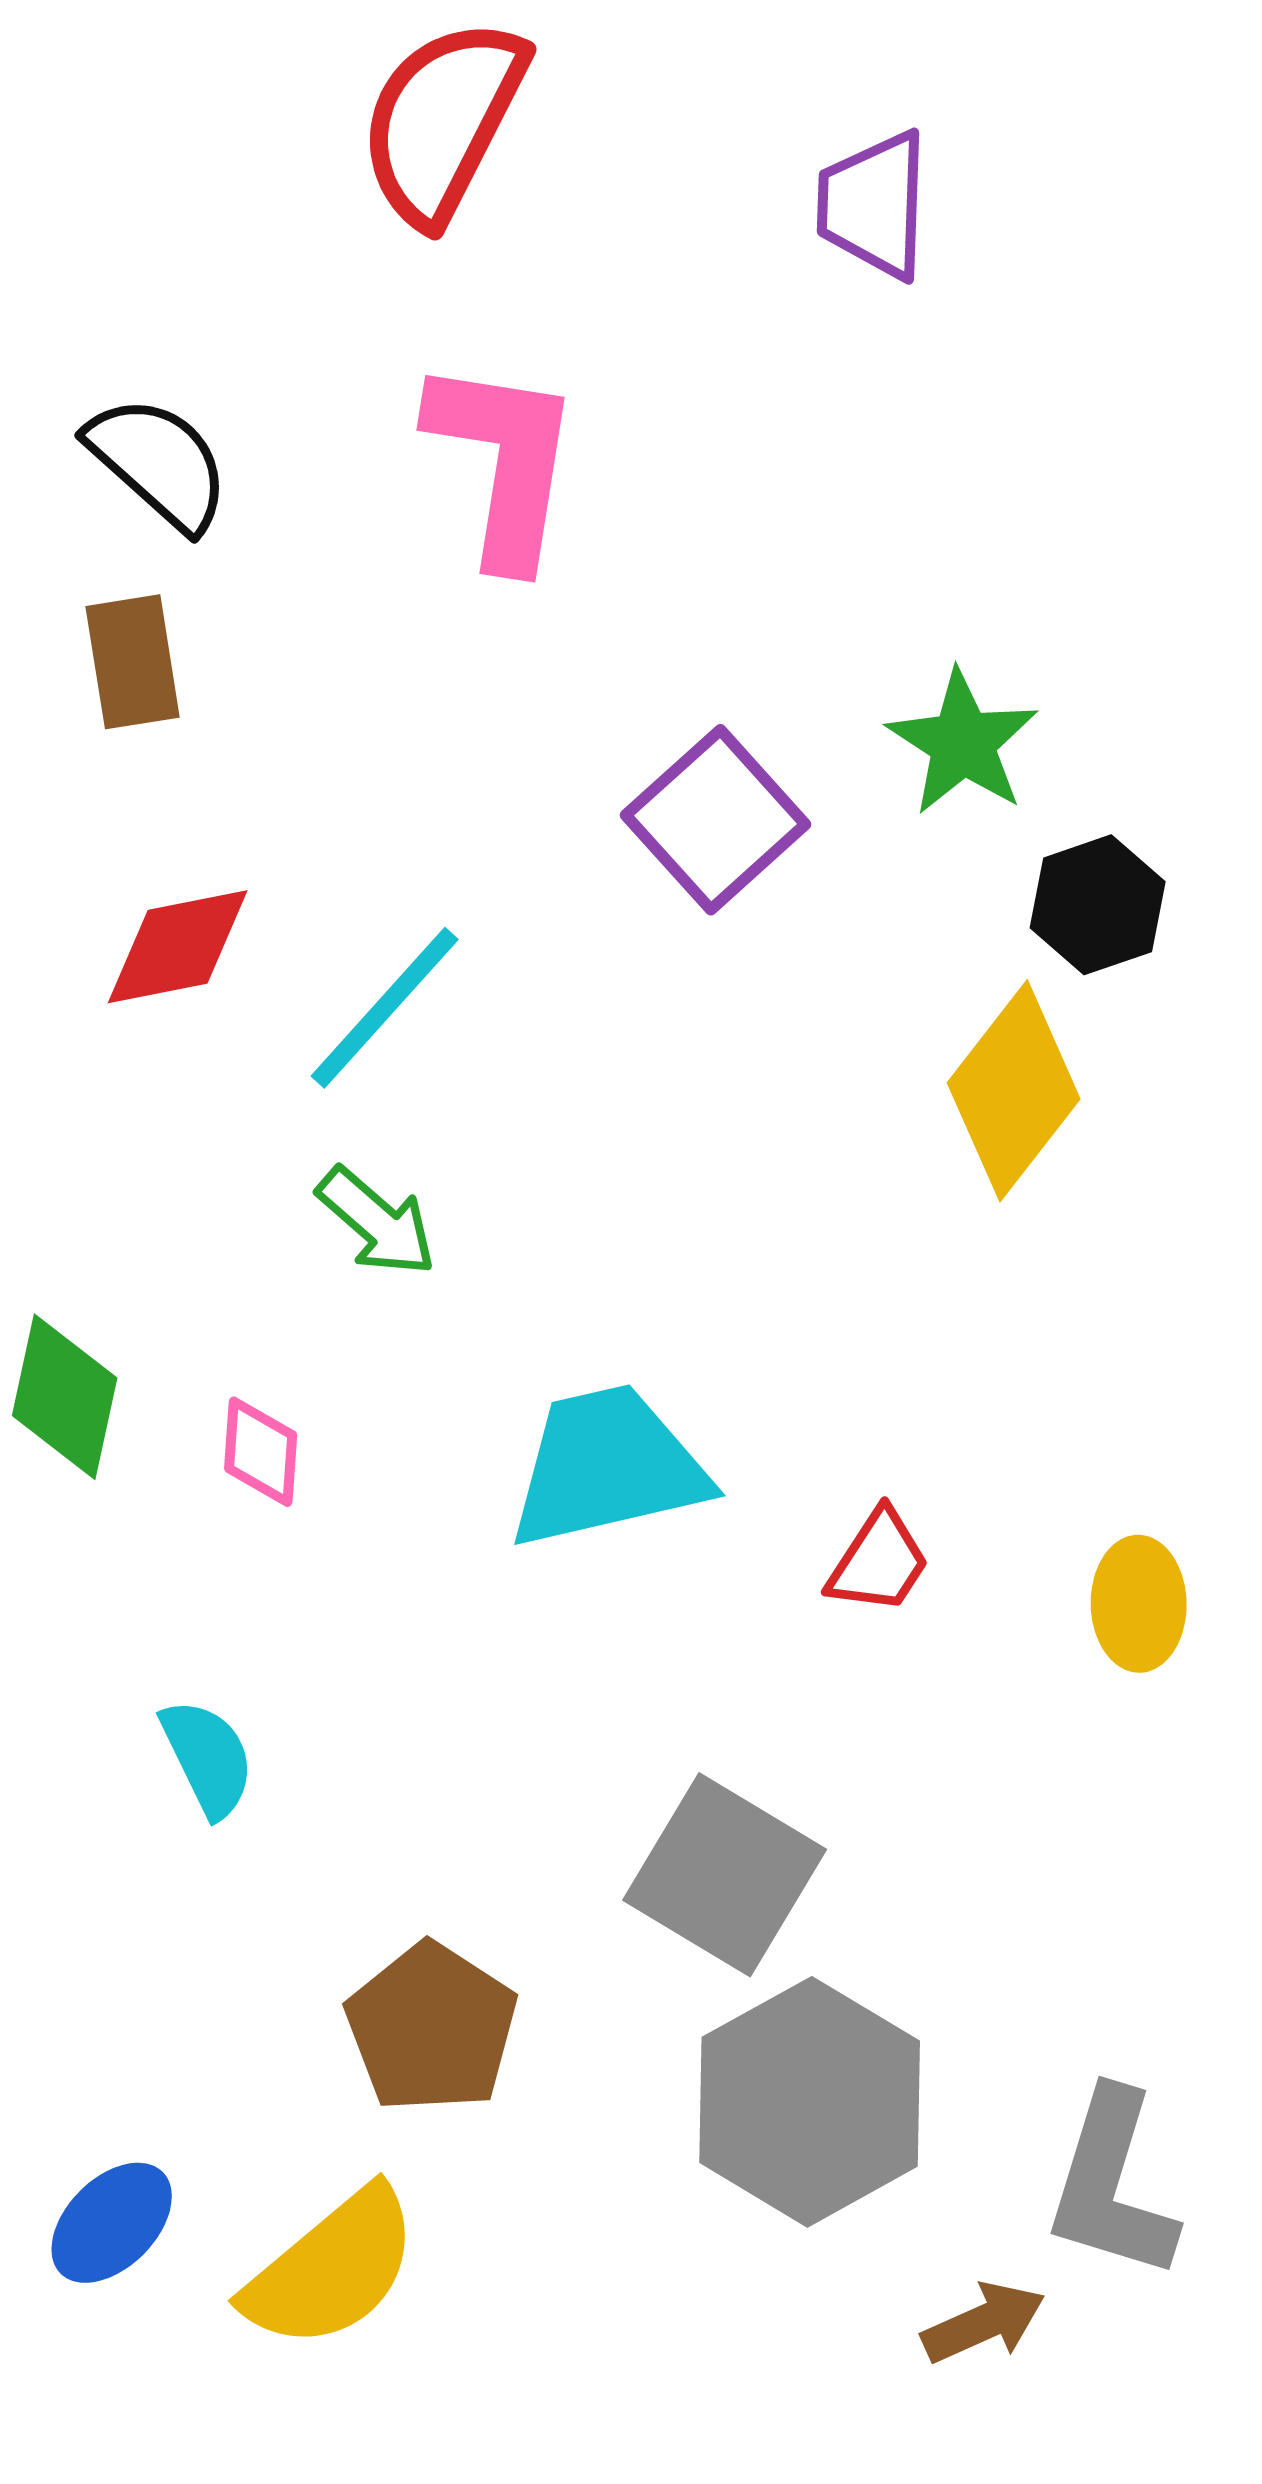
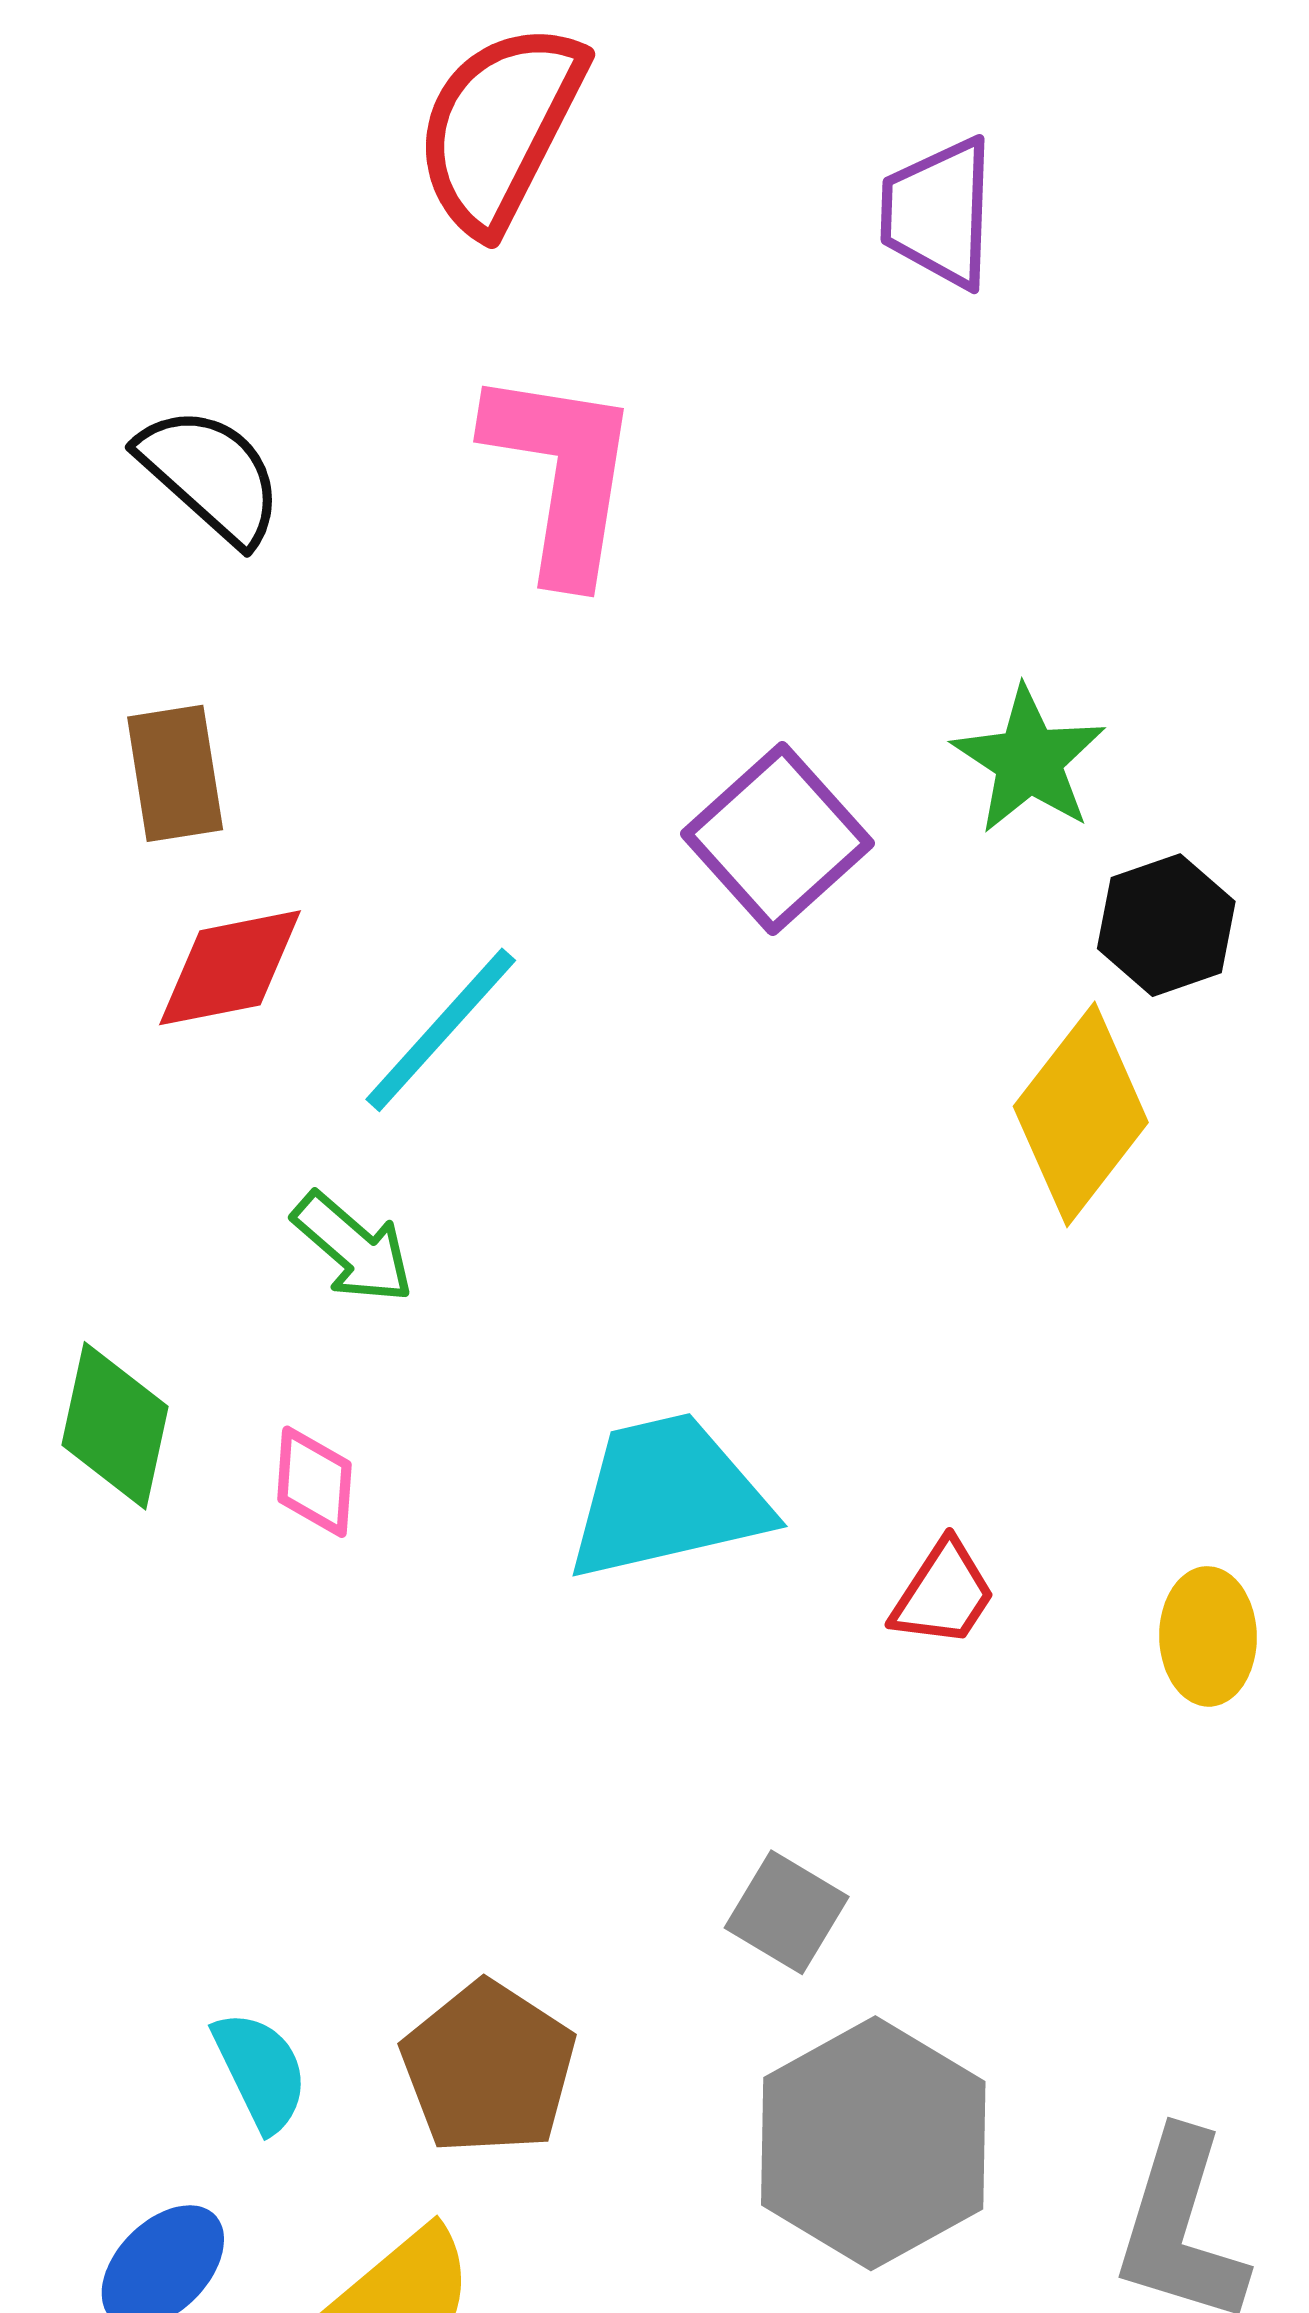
brown rectangle: (133, 662) -> (175, 773), moved
green arrow: (377, 1222) -> (353, 1248), moved
cyan semicircle: (208, 1758) -> (261, 2071), moved
gray square: (725, 1875) -> (787, 1912), size x0.6

